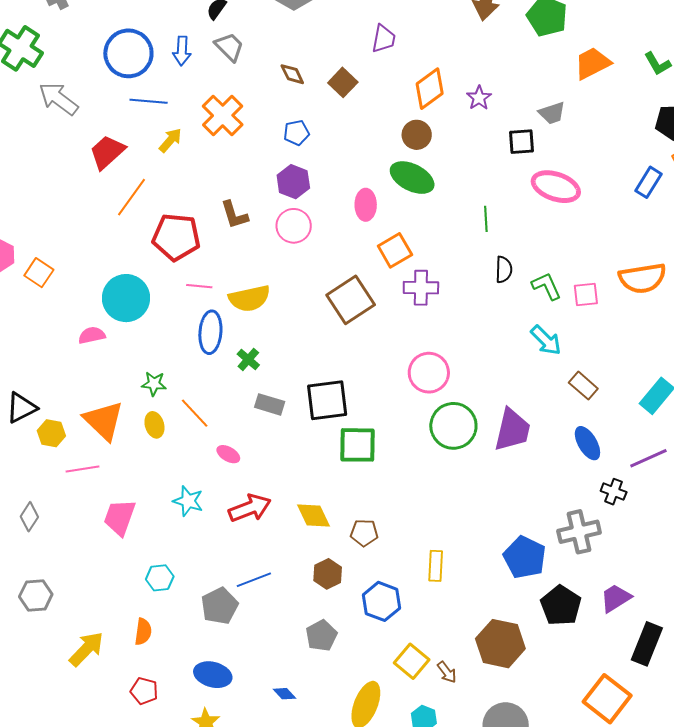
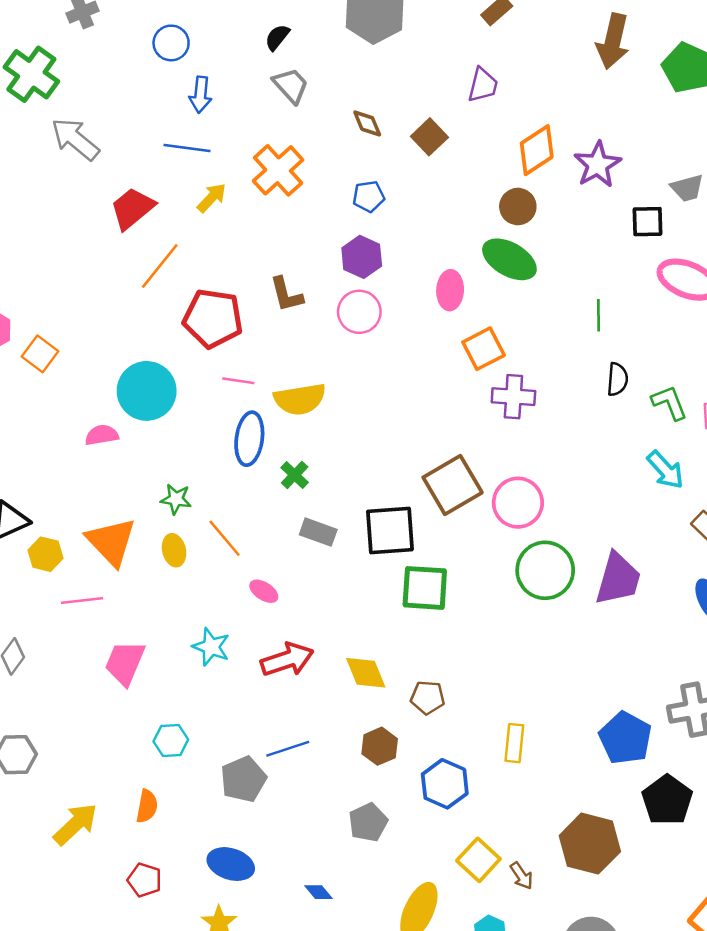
blue arrow: (182, 51) -> (200, 95), moved
blue circle: (128, 53) -> (171, 43), moved, size x0.6
purple star: (479, 98) -> (598, 165), size x1.5
brown square: (351, 300) -> (453, 485), moved

